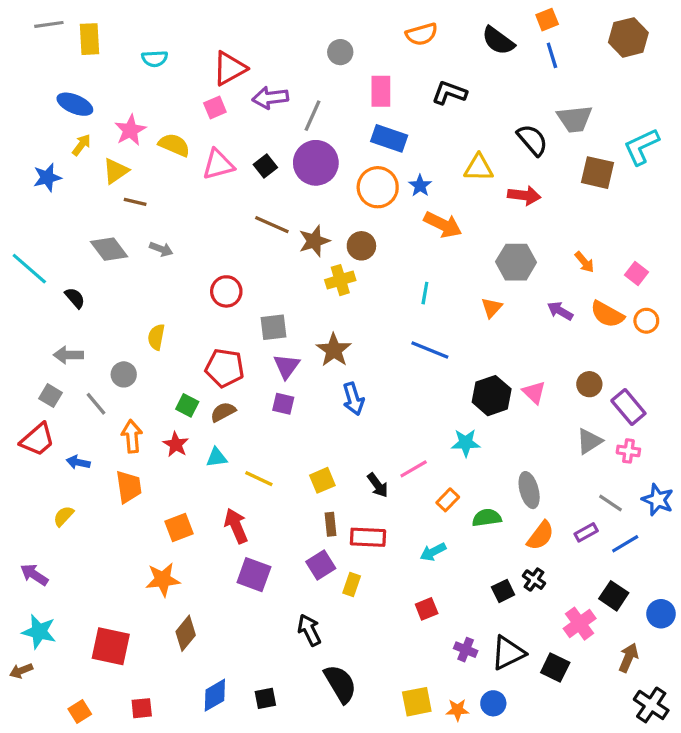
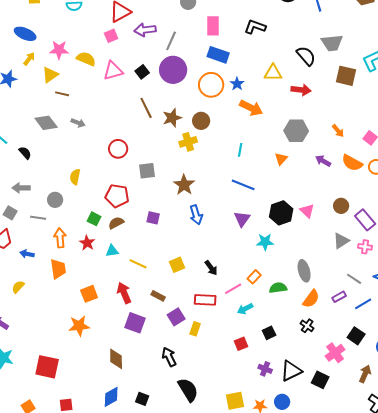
pink star: (130, 130) -> (59, 50), turned 30
brown line: (272, 225) -> (146, 108), turned 40
purple triangle: (287, 366) -> (242, 219), moved
gray line: (96, 404) -> (38, 218), turned -42
pink line: (414, 469) -> (233, 289), moved
brown rectangle: (330, 524) -> (158, 296), moved, turned -56
black square: (503, 591) -> (269, 333), moved
brown diamond: (186, 633) -> (116, 359), moved, turned -40
black square: (265, 698) -> (142, 399), turned 32

